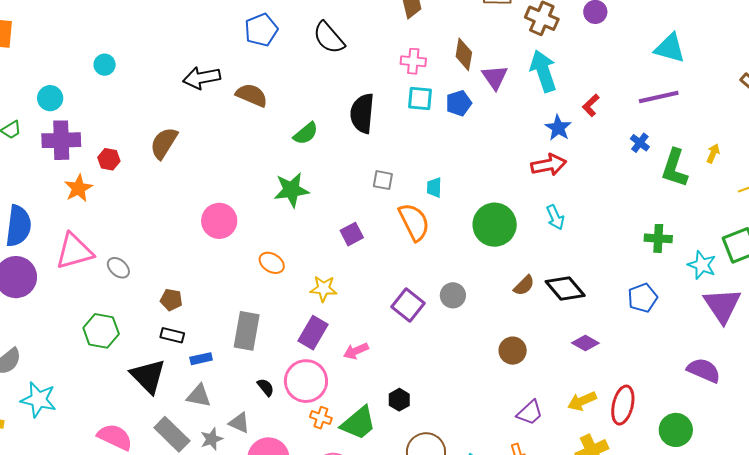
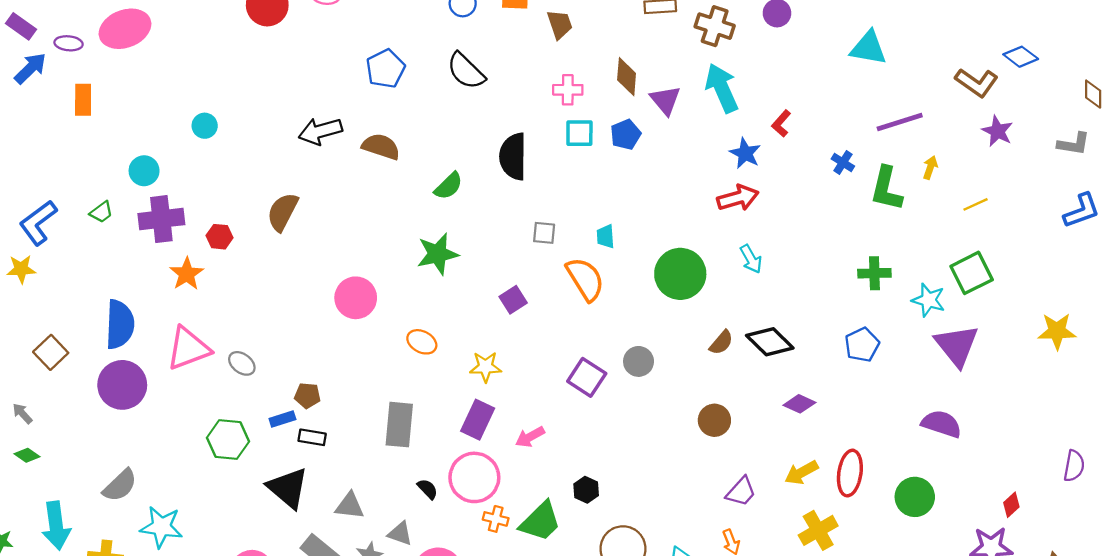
purple line: (659, 97) -> (900, 122), moved
blue rectangle: (201, 359) -> (282, 419), moved

